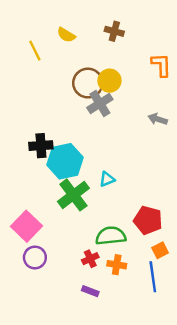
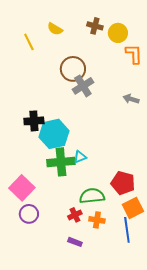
yellow circle: (109, 81) -> (118, 33), moved
cyan triangle: (107, 179) -> (80, 157), moved
green cross: (73, 195) -> (61, 162), turned 32
orange square: (160, 250) -> (133, 208), size x1.5

